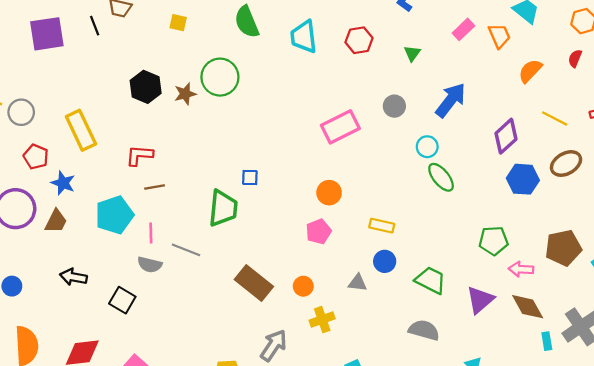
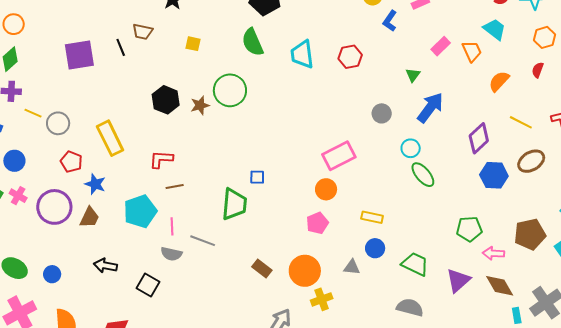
green triangle: (412, 53) -> (413, 75), moved
pink rectangle: (340, 127) -> (339, 156), moved
brown rectangle: (254, 283) -> (262, 269), size x0.6
orange circle: (303, 286) -> (305, 271), size x1.8

